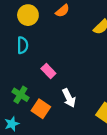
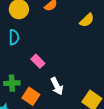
green cross: (20, 95) -> (12, 83), turned -35

